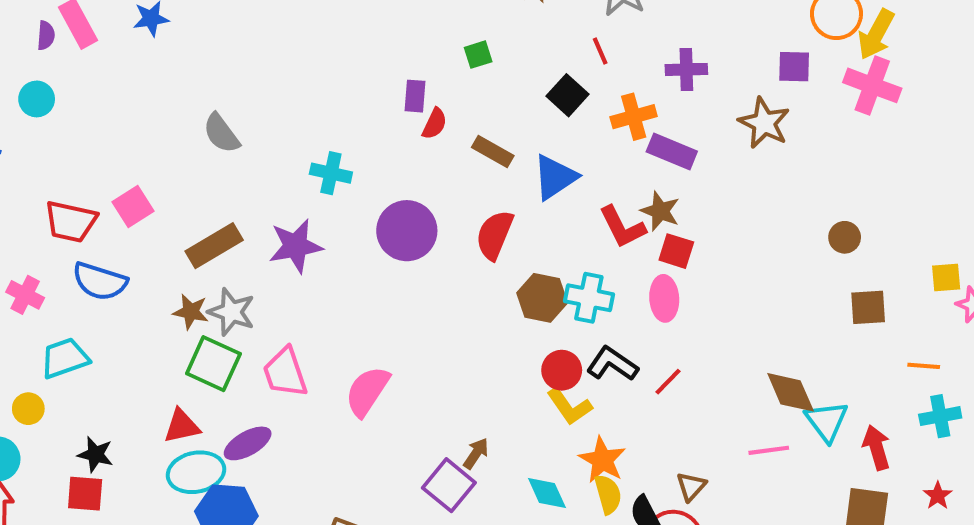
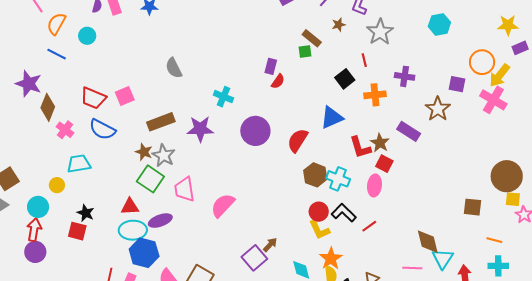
brown rectangle: (493, 152) -> (312, 38), moved
purple rectangle: (672, 152) -> (409, 131), moved
brown circle: (845, 237) -> (507, 176), moved, size x2.0

